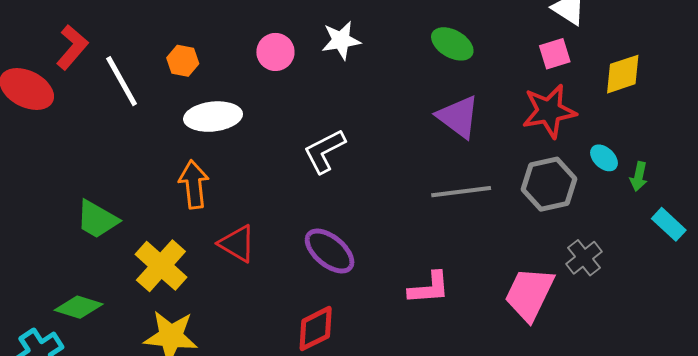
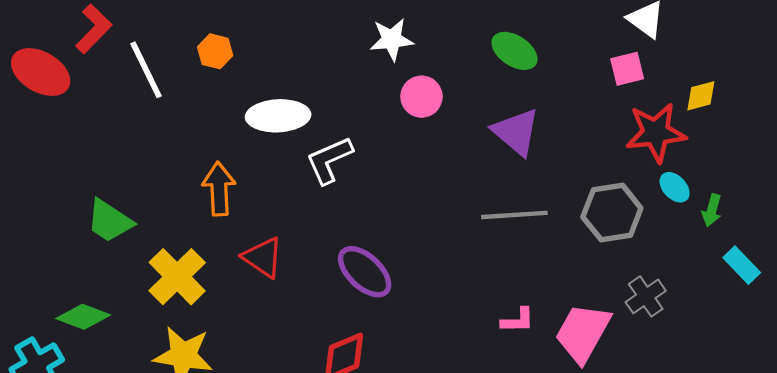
pink circle: (275, 52) -> (421, 97), moved
yellow diamond: (623, 74) -> (701, 96), size x0.7
red star: (549, 111) -> (656, 133), moved
white ellipse: (213, 117) -> (278, 116), moved
white L-shape: (325, 151) -> (329, 160), moved
pink L-shape: (429, 288) -> (518, 320), moved, size x0.7

